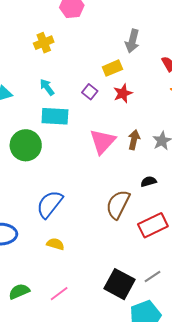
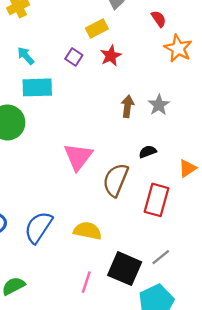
pink triangle: (103, 141) -> (78, 157), moved
blue semicircle: (50, 204) -> (38, 227), moved
red rectangle: (153, 225) -> (156, 200), turned -44
yellow semicircle: (55, 244) -> (88, 231), moved, size x1.4
pink line: (59, 294) -> (86, 282), moved, turned -30

